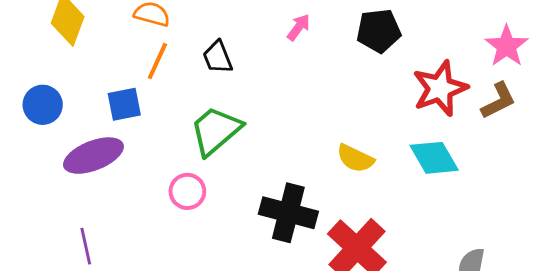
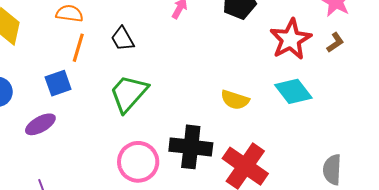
brown L-shape: (498, 101) -> (335, 42), size x0.7
purple ellipse: (93, 156) -> (40, 124), size x0.7
pink circle: (187, 191) -> (138, 162), moved, size x1.5

